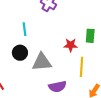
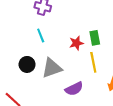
cyan line: (24, 29) -> (41, 35), moved
green rectangle: (90, 36) -> (95, 38), moved

